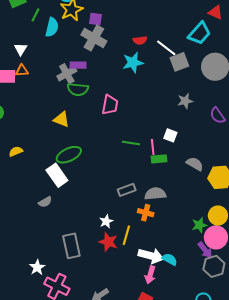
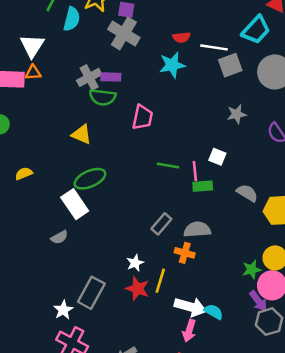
white line: (166, 48) -> (214, 47), turned -30
white triangle: (21, 49) -> (32, 46), size x1.5
purple rectangle: (78, 65) -> (111, 77), moved
gray rectangle: (127, 190) -> (161, 224), turned -30
gray rectangle: (71, 246) -> (91, 293), turned 40
white star: (37, 267) -> (63, 310), moved

